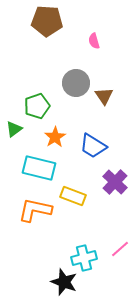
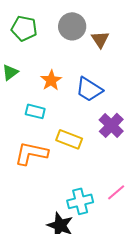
green pentagon: (37, 106) -> (24, 28), moved, turned 30
cyan rectangle: (39, 168) -> (35, 111), size x0.6

